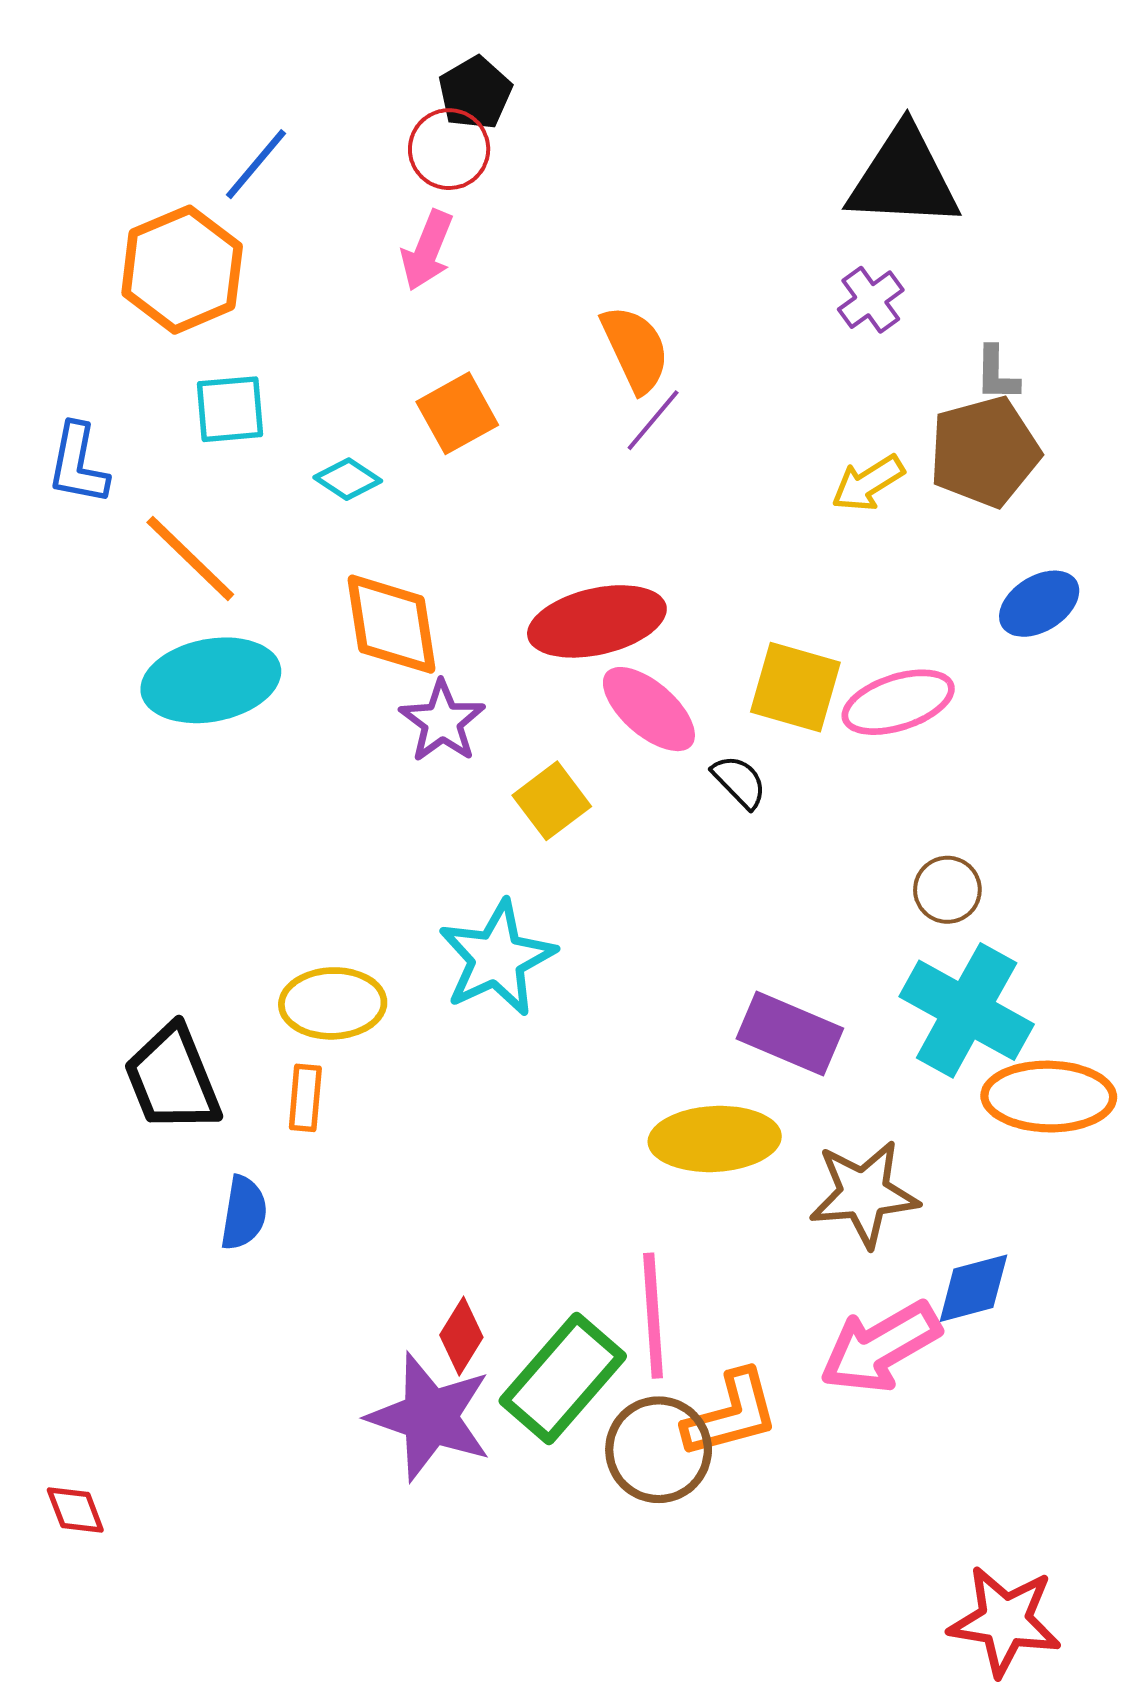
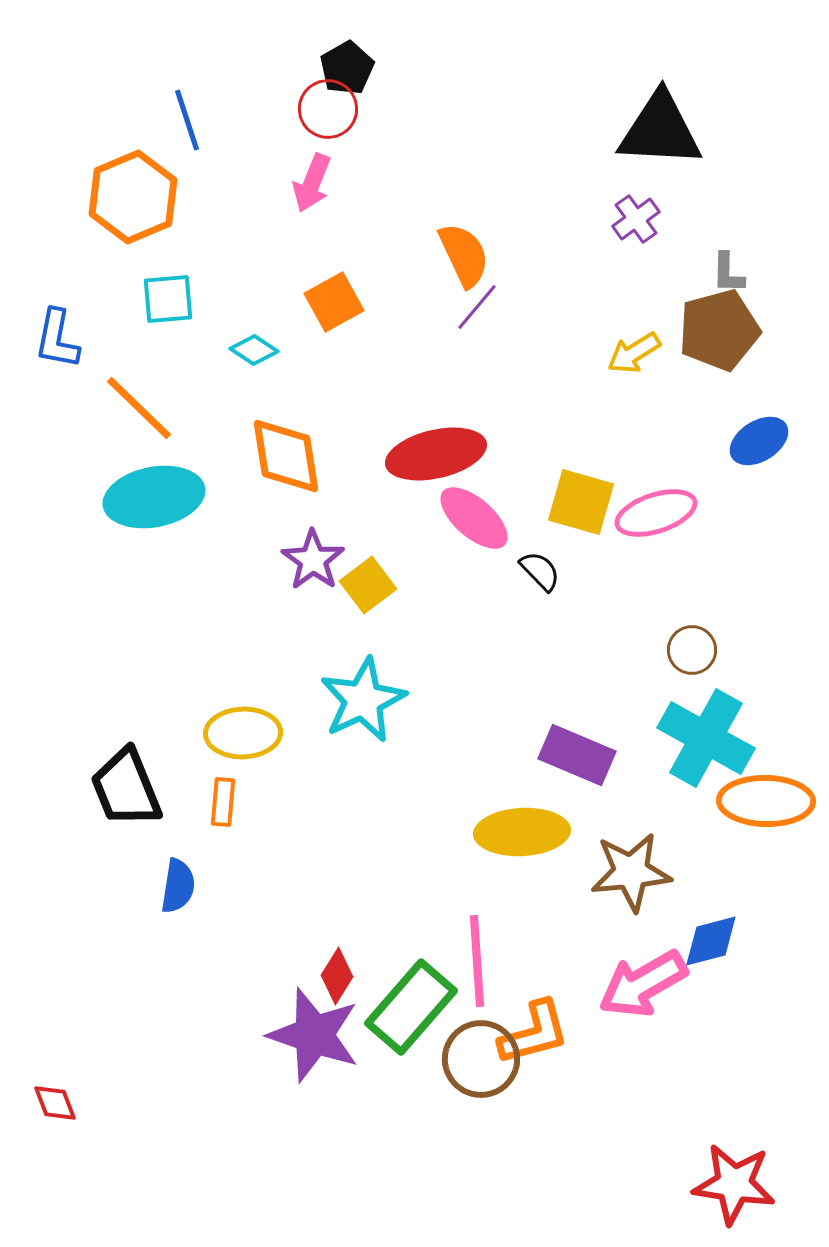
blue line: (256, 164) -> (187, 120), turned -58
purple star: (442, 721) -> (313, 560), moved
yellow square: (552, 801) -> (368, 585), moved

